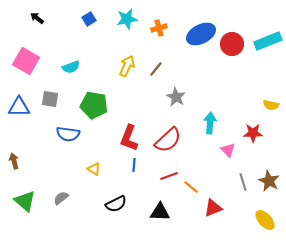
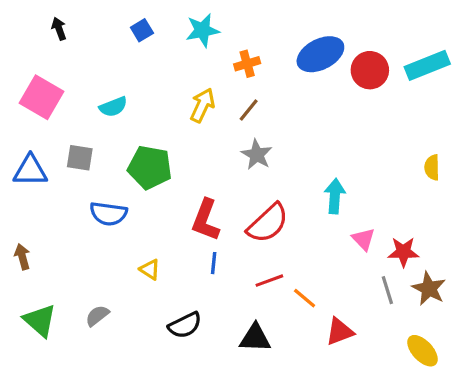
black arrow: (37, 18) -> (59, 29), turned 32
orange cross: (159, 28) -> (247, 64), moved
gray star: (176, 97) -> (257, 155), moved
yellow semicircle: (271, 105) -> (432, 167), turned 77
red star: (253, 133) -> (403, 252), moved

